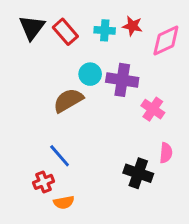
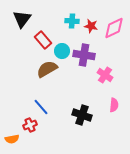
red star: (132, 26) -> (91, 26), moved
red rectangle: (65, 32) -> (43, 40), moved
black cross: (138, 173) -> (82, 115), moved
orange semicircle: (64, 202) -> (12, 139), moved

